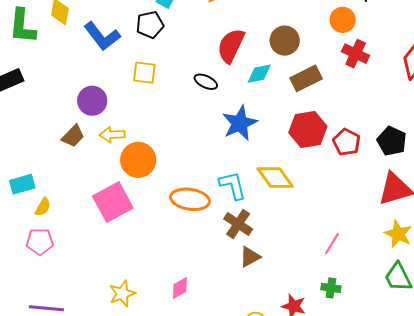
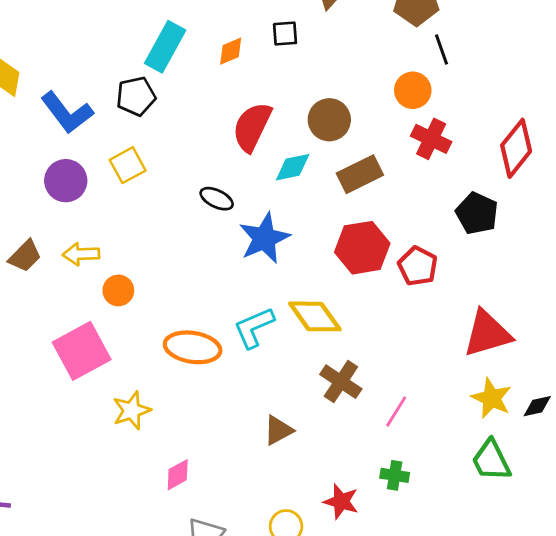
yellow square: (144, 73) -> (128, 165), turned -35
black ellipse: (206, 82) -> (217, 199), moved
purple circle: (92, 101) -> (66, 181), moved
black pentagon: (392, 141) -> (477, 213), moved
orange circle: (138, 160) -> (118, 290), size x0.6
cyan L-shape: (233, 185) -> (254, 328), turned -100
brown cross: (238, 224) -> (341, 382), moved
yellow star: (122, 294) -> (132, 410), moved

